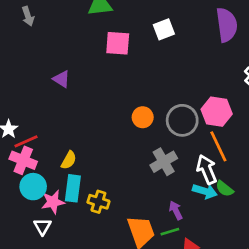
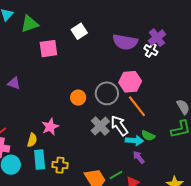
purple semicircle: (227, 25) -> (125, 42), moved, turned 120
white arrow: (207, 169) -> (119, 126), moved
pink star: (53, 202) -> (50, 127), moved
purple arrow: (176, 210) -> (139, 157), moved

